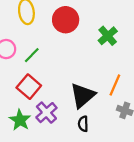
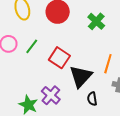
red square: (29, 87) -> (59, 58), moved
black semicircle: (83, 124) -> (92, 99), moved

